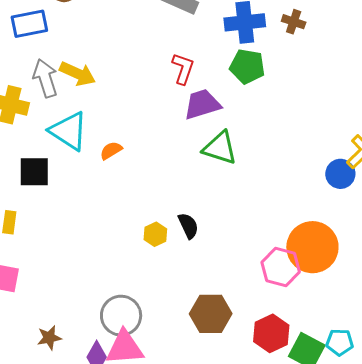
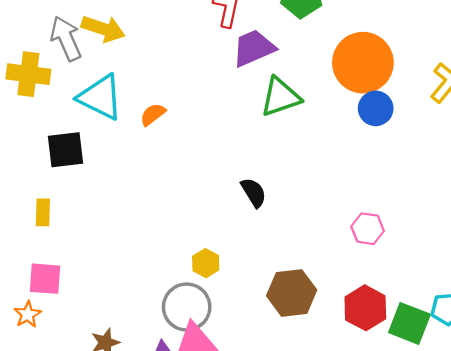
green triangle: (220, 148) -> (280, 97), turned -30
blue circle: (340, 174) -> (376, 108), moved
yellow hexagon: (155, 234) -> (206, 263), moved
orange circle: (312, 247) -> (363, 63), moved
pink hexagon: (281, 267) -> (368, 229), size x0.7

